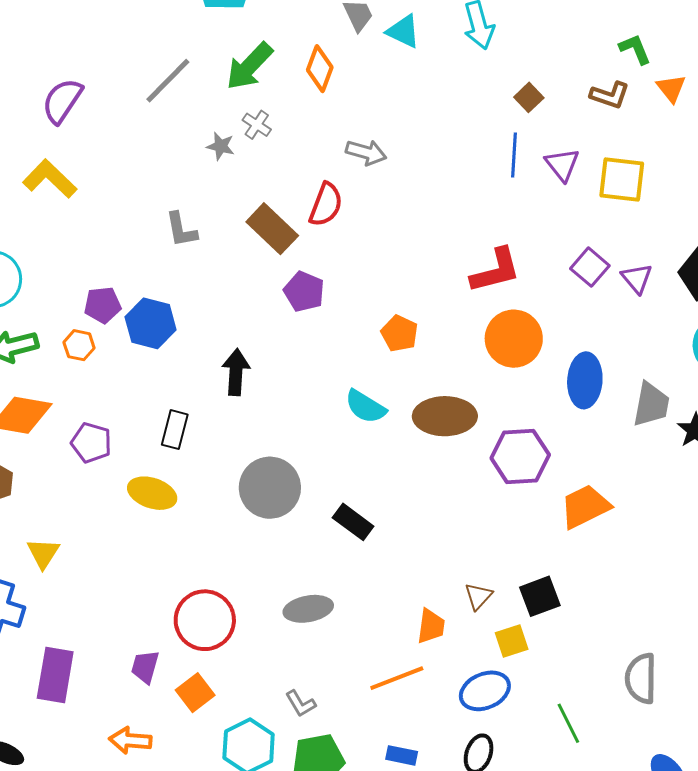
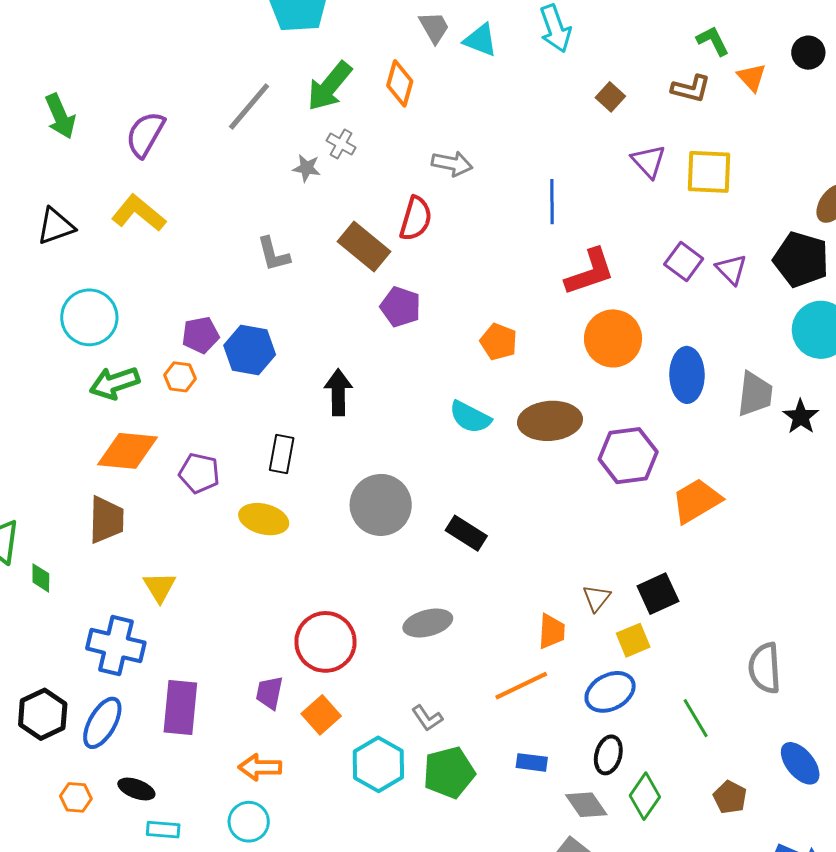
blue line: (514, 155) -> (552, 202), moved

